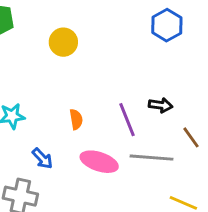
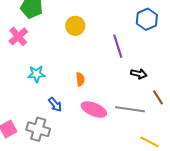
purple line: (127, 120) -> (118, 46), moved

